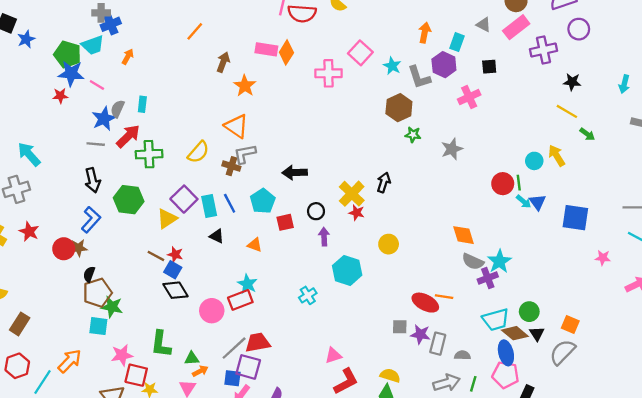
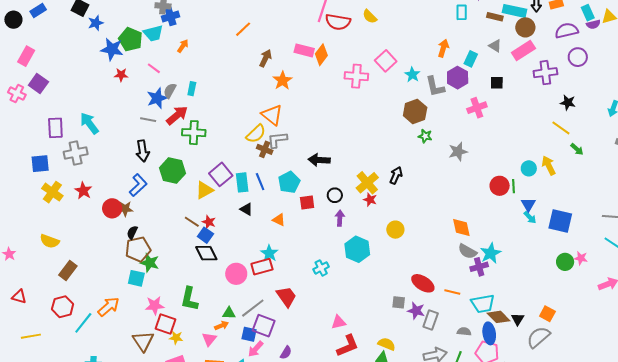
blue star: (71, 73) -> (112, 49), moved
yellow semicircle: (198, 152) -> (256, 134), moved
cyan arrow: (524, 202) -> (530, 217), moved
orange line: (444, 297) -> (452, 292), moved
green circle: (529, 312) -> (565, 262), moved
red trapezoid: (258, 343) -> (286, 297), moved, turned 60
gray semicircle: (462, 355) -> (464, 332), moved
green triangle: (192, 358) -> (229, 313), moved

